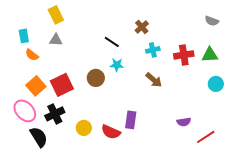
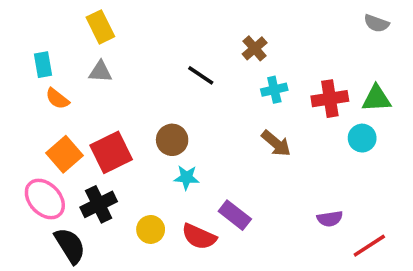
gray semicircle: (212, 21) -> (376, 23), moved
cyan star: (117, 65) -> (186, 177), moved
cyan circle: (216, 84) -> (362, 138), moved
purple rectangle: (131, 120) -> (235, 215), turned -60

